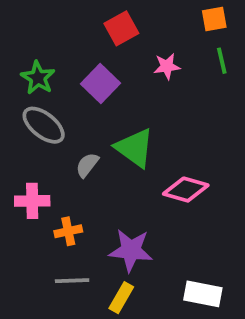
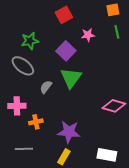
green star: (38, 78) -> (30, 41), moved, turned 30
purple square: (100, 83) -> (66, 51), moved
green triangle: (135, 148) -> (71, 78), turned 30
pink diamond: (186, 190) -> (114, 106), moved
gray line: (72, 281) -> (24, 149), moved

